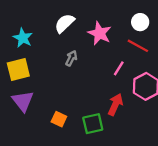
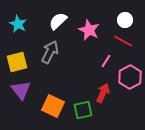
cyan star: (23, 38) -> (18, 24), moved
gray arrow: (71, 58) -> (50, 52), moved, size x1.6
orange square: (59, 119) -> (53, 106), size x1.6

